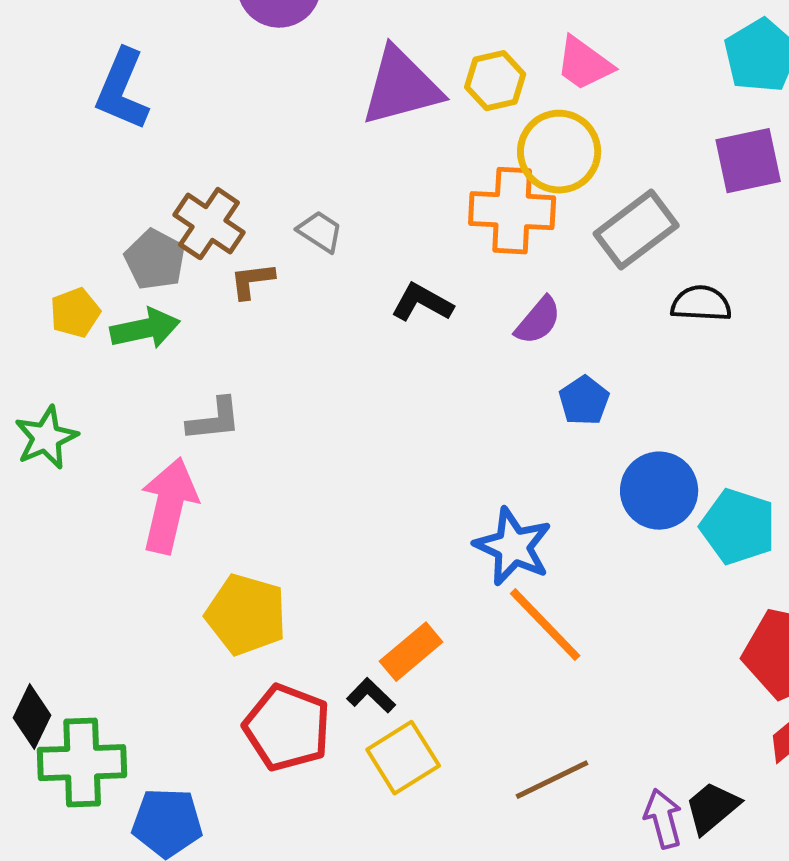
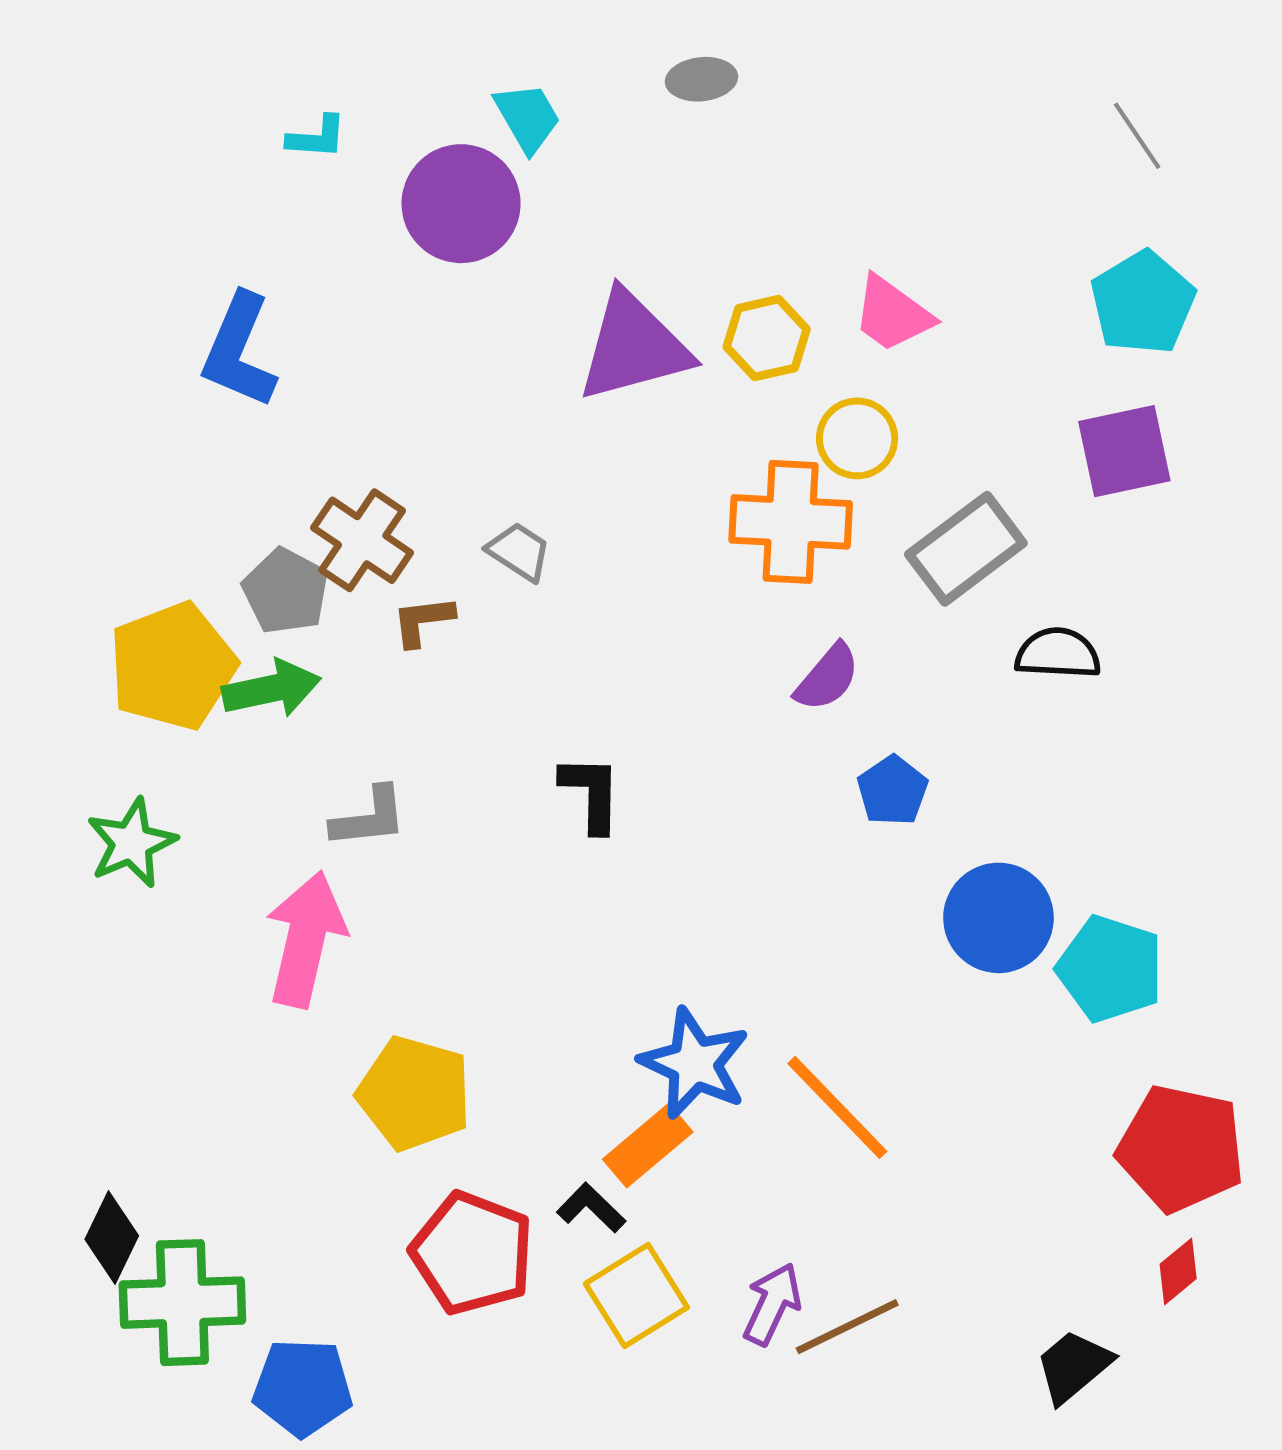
yellow circle: (559, 152) -> (857, 438), size x0.7
black L-shape: (422, 303) -> (591, 793), moved, turned 62
yellow pentagon: (75, 313) -> (173, 666), size x1.8
blue star: (513, 547) -> (694, 1064), moved
purple arrow: (663, 819) -> (772, 1304), moved, turned 40

